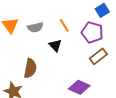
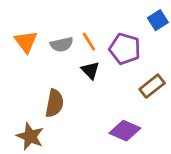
orange line: (64, 25) -> (89, 42), moved
purple pentagon: (92, 32) -> (125, 49), moved

